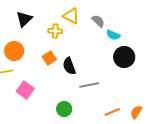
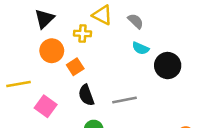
cyan semicircle: (113, 35) -> (141, 48), moved
orange circle: (14, 51) -> (52, 51), moved
black semicircle: (69, 66) -> (86, 95), moved

